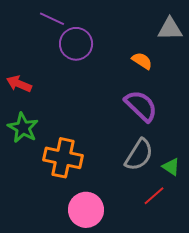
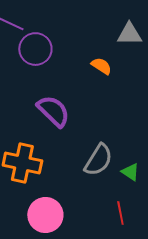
purple semicircle: (141, 106) -> (53, 111), moved
red line: (154, 196) -> (120, 213), moved, turned -60

